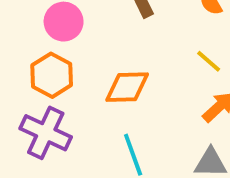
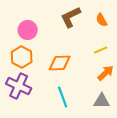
yellow line: (209, 61) -> (101, 50), turned -64

